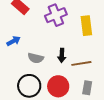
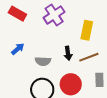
yellow rectangle: (86, 26) -> (87, 30), moved, turned 30

